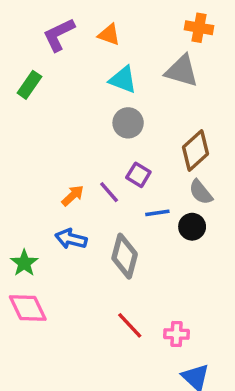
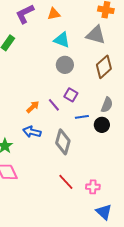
orange triangle: (109, 35) -> (54, 14), turned -32
brown diamond: (196, 151) -> (104, 67), moved
gray semicircle: (201, 192) -> (107, 105), turned -119

